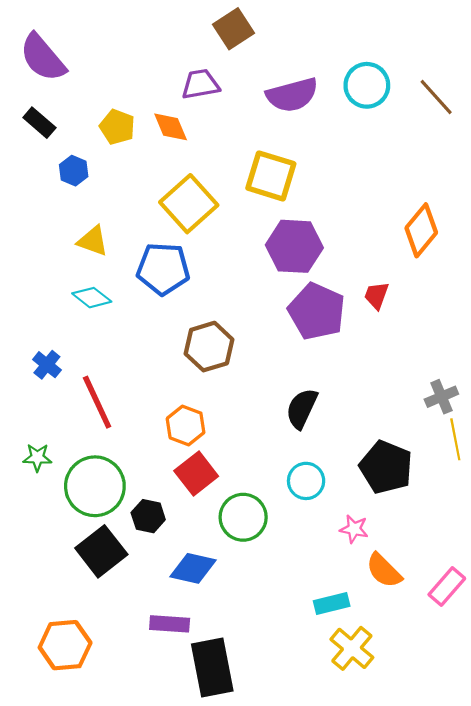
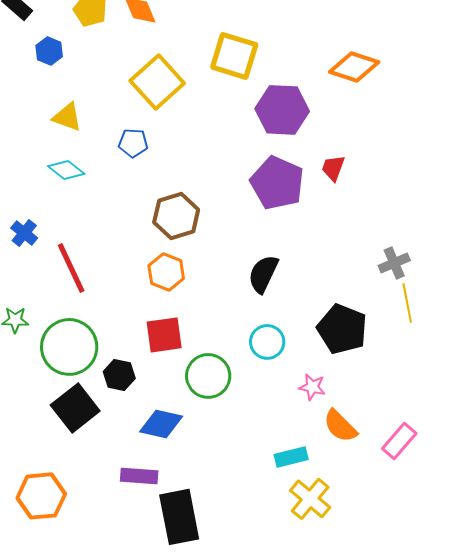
orange diamond: (421, 230) -> (354, 67), moved, turned 69
purple hexagon: (294, 246) -> (282, 110), moved
blue pentagon: (163, 269) -> (133, 143), size x0.6
orange hexagon: (186, 425) -> (166, 272), moved
red square: (196, 473) -> (164, 335), turned 30

